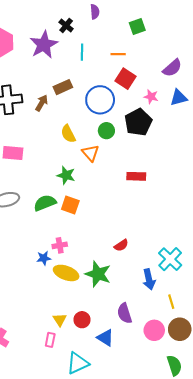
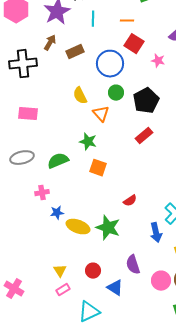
brown arrow: (42, 103) -> (50, 43), moved
black pentagon: (138, 122) -> (146, 101), moved
green star: (66, 175) -> (88, 142), moved
red rectangle: (136, 176) -> (144, 136), turned -42
orange square: (70, 205) -> (98, 168), moved
pink cross: (60, 245) -> (42, 193), moved
yellow triangle: (60, 320) -> (60, 271), moved
pink rectangle: (50, 340) -> (63, 290), turned 48

